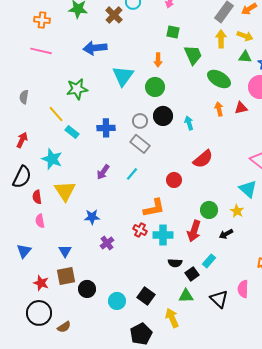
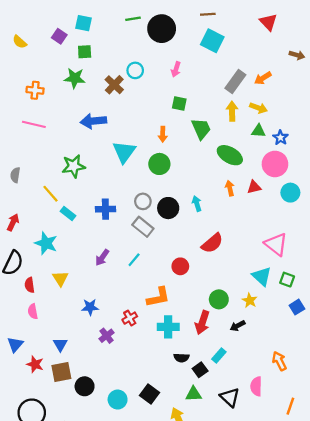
black circle: (163, 116) -> (168, 208), moved
yellow triangle: (65, 191) -> (60, 278), size x0.7
red cross: (140, 230) -> (130, 318), moved, turned 32
red star: (41, 283) -> (35, 364), moved

